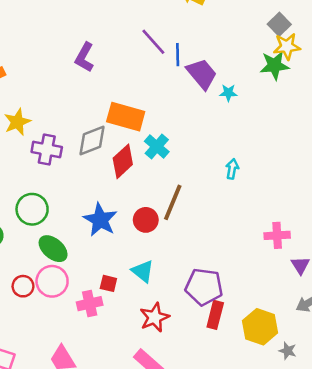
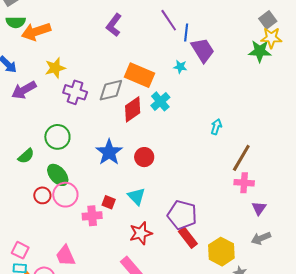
cyan star: (228, 93) -> (180, 67), moved
brown line: (173, 202) -> (241, 158), moved
green ellipse: (53, 249) -> (58, 175), moved
red rectangle: (215, 315) -> (188, 238), turned -60

